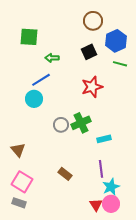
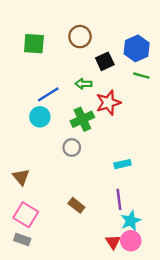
brown circle: (93, 21) -> (80, 37), moved
green arrow: (52, 58) -> (84, 84), moved
green cross: (81, 123) -> (82, 119), moved

